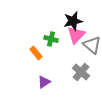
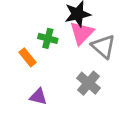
purple triangle: (44, 82) -> (38, 97), turned 48

